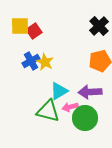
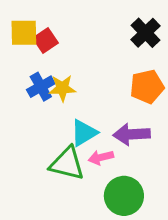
yellow star: (45, 62) -> (62, 88), turned -30
green circle: (85, 118) -> (124, 196), moved

